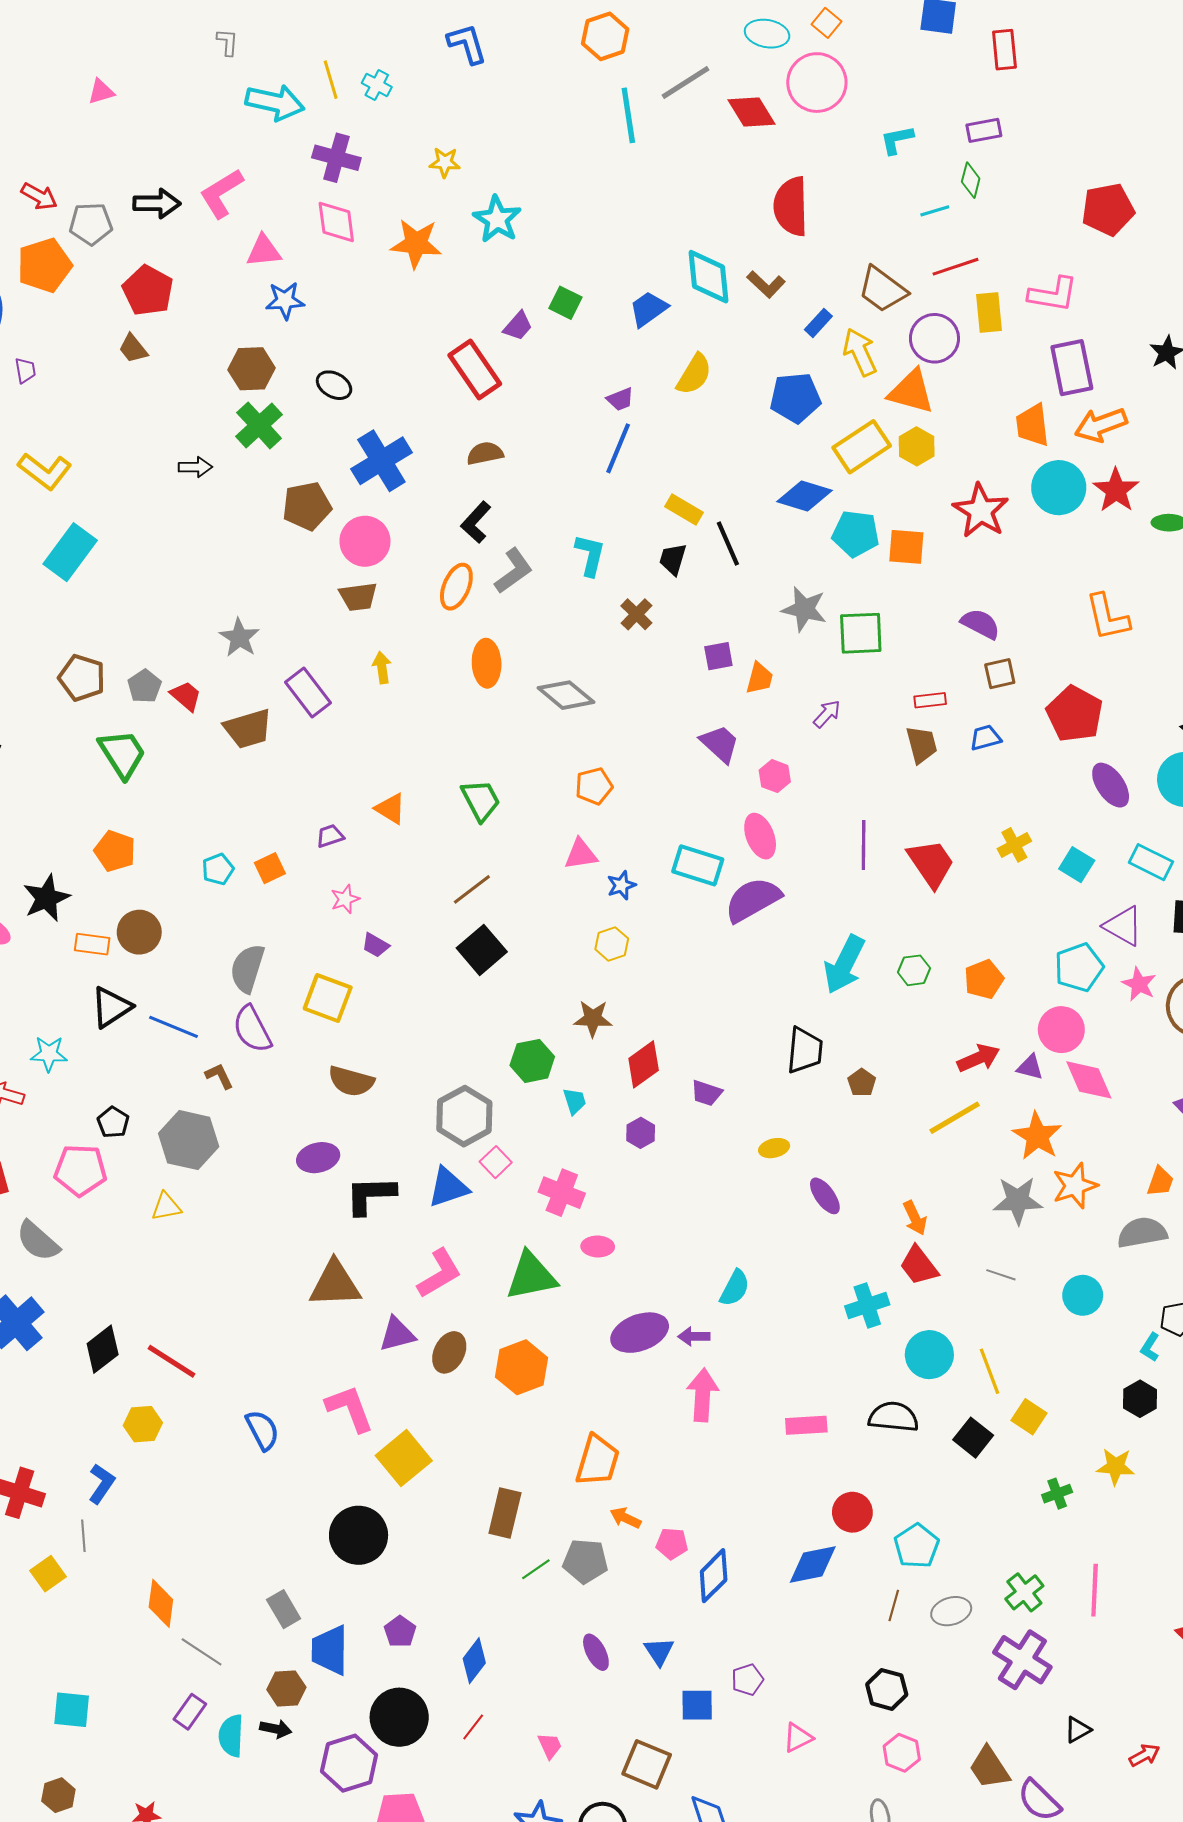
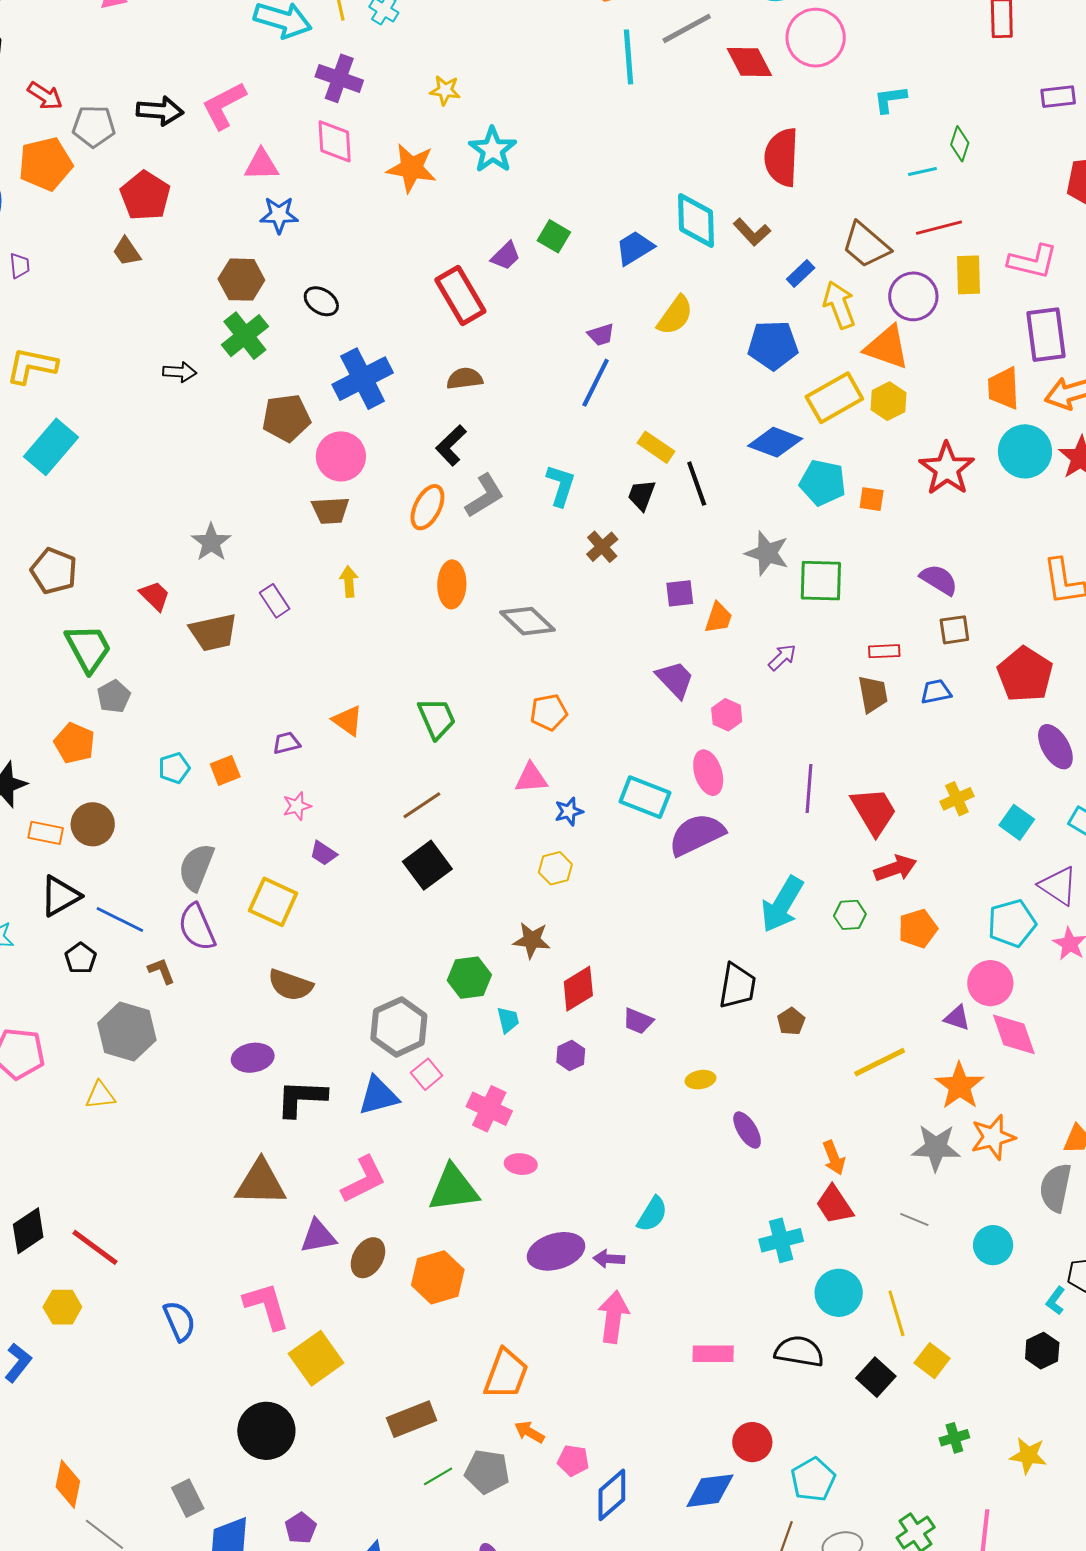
purple rectangle: (984, 130) -> (1058, 97), moved
yellow L-shape: (45, 471) -> (32, 366), turned 150
orange square: (906, 547) -> (872, 499), size x0.7
gray pentagon: (145, 686) -> (114, 696), moved
purple rectangle: (308, 693) -> (275, 601), size x0.7
red arrow: (978, 1058) -> (895, 868), moved
black pentagon: (113, 1122) -> (81, 958), moved
gray semicircle: (1142, 1233) -> (1056, 1188), turned -72
yellow star: (1116, 1467) -> (1028, 1455), moved
brown rectangle: (505, 1513) -> (412, 1419), turned 51

